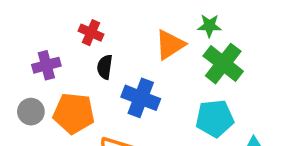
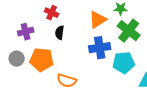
blue cross: (141, 98) -> (100, 48), moved, turned -30

